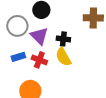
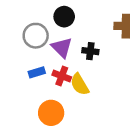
yellow semicircle: (63, 57) -> (80, 84), moved

